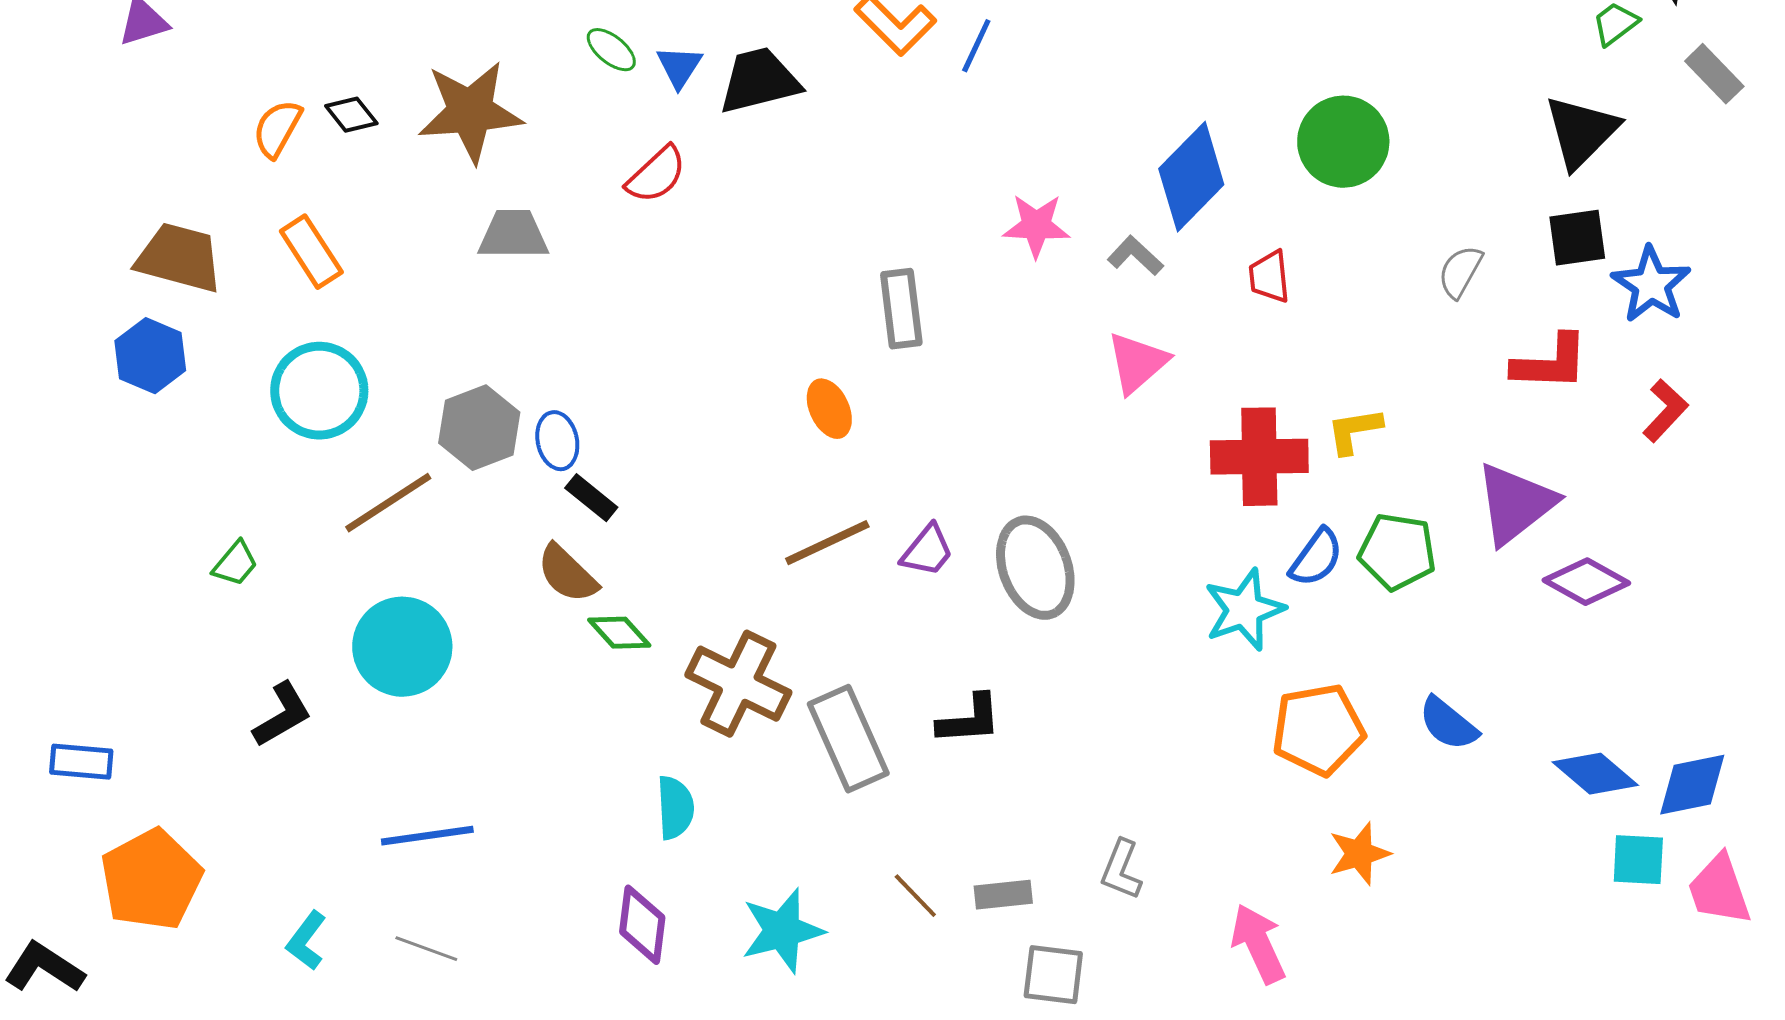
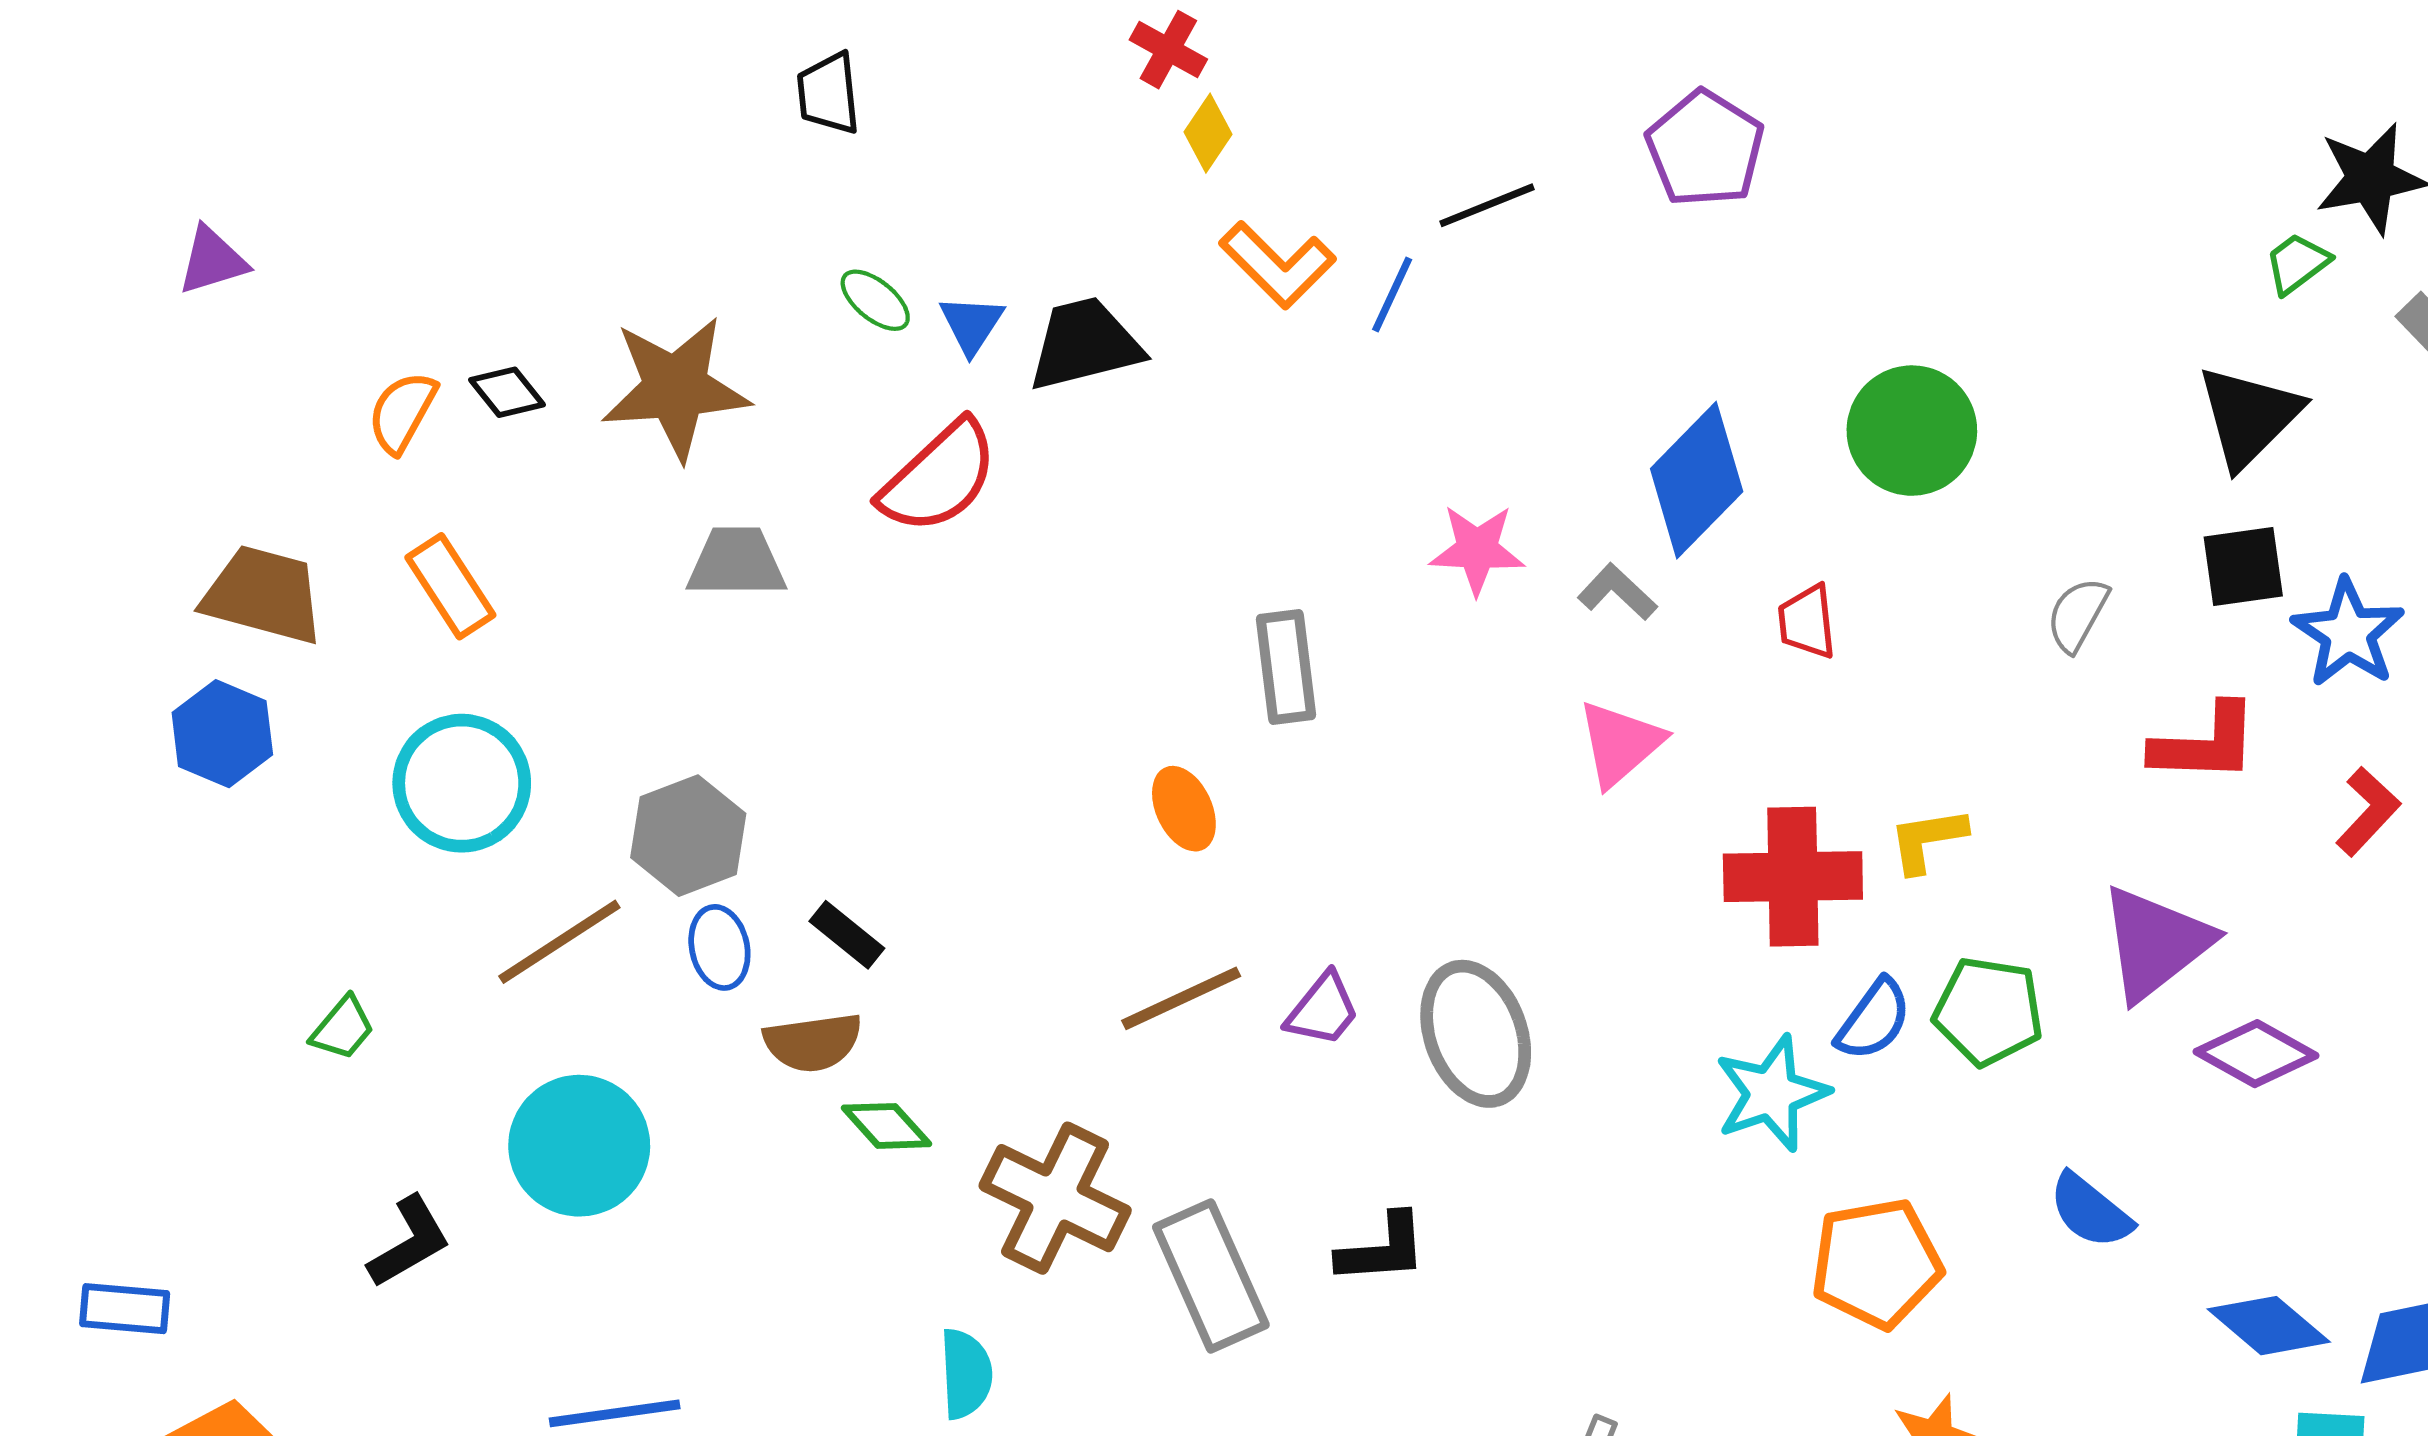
red semicircle: (656, 175) -> (939, 477), size x1.4
blue ellipse: (557, 441) -> (719, 947), moved
brown semicircle: (567, 574) -> (813, 1042), turned -52
blue semicircle: (1448, 724) -> (2090, 1211), moved

